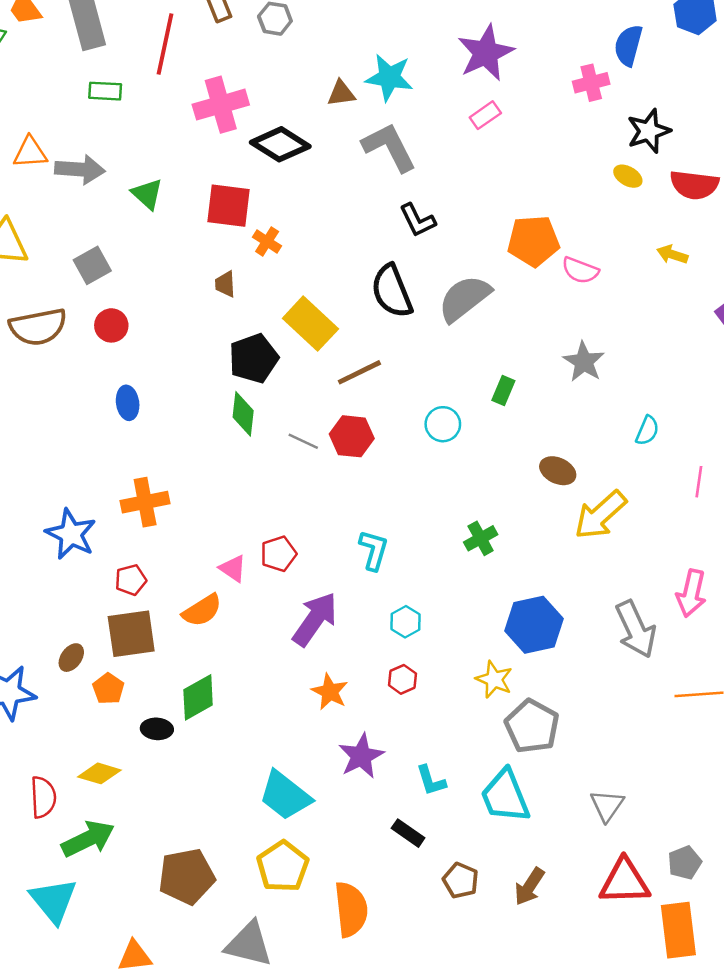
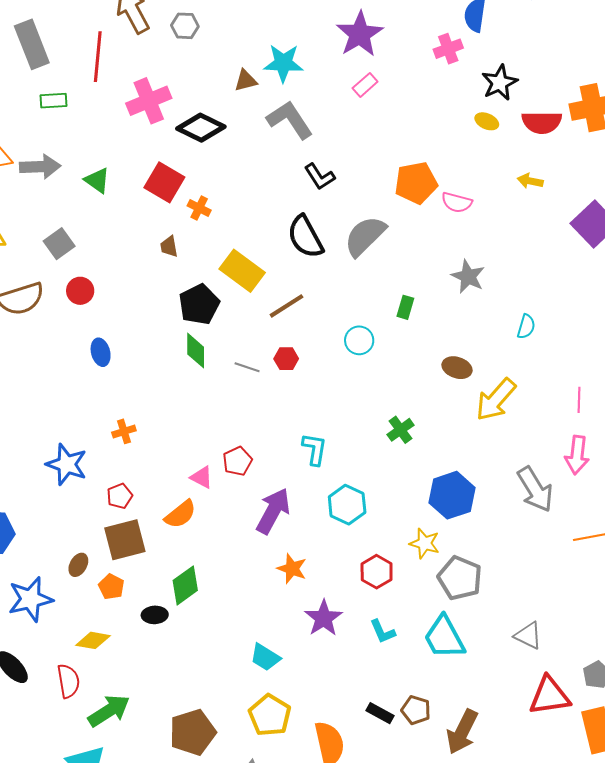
red square: (228, 206) -> (164, 182), turned 30
red hexagon: (352, 436) -> (286, 359), size x0.7
pink line: (699, 482) -> (579, 400), moved
orange cross: (145, 502) -> (124, 431), size x0.6
cyan hexagon: (406, 622) -> (347, 505), size x1.5
red hexagon: (402, 679) -> (377, 572), moved, size x1.4
yellow diamond: (99, 773) -> (93, 640), moved
cyan trapezoid: (285, 795) -> (265, 657), size x0.7
gray triangle: (607, 805) -> (528, 636), turned -32
black rectangle: (408, 833) -> (380, 713), moved
brown arrow: (529, 887) -> (462, 732), moved, size x1.4

